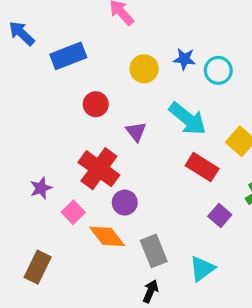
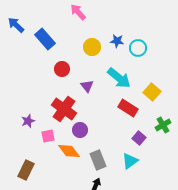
blue rectangle: (68, 56) -> (45, 39), turned 70
pink square: (73, 212) -> (48, 136), turned 32
cyan triangle: (202, 269) -> (130, 161), moved

